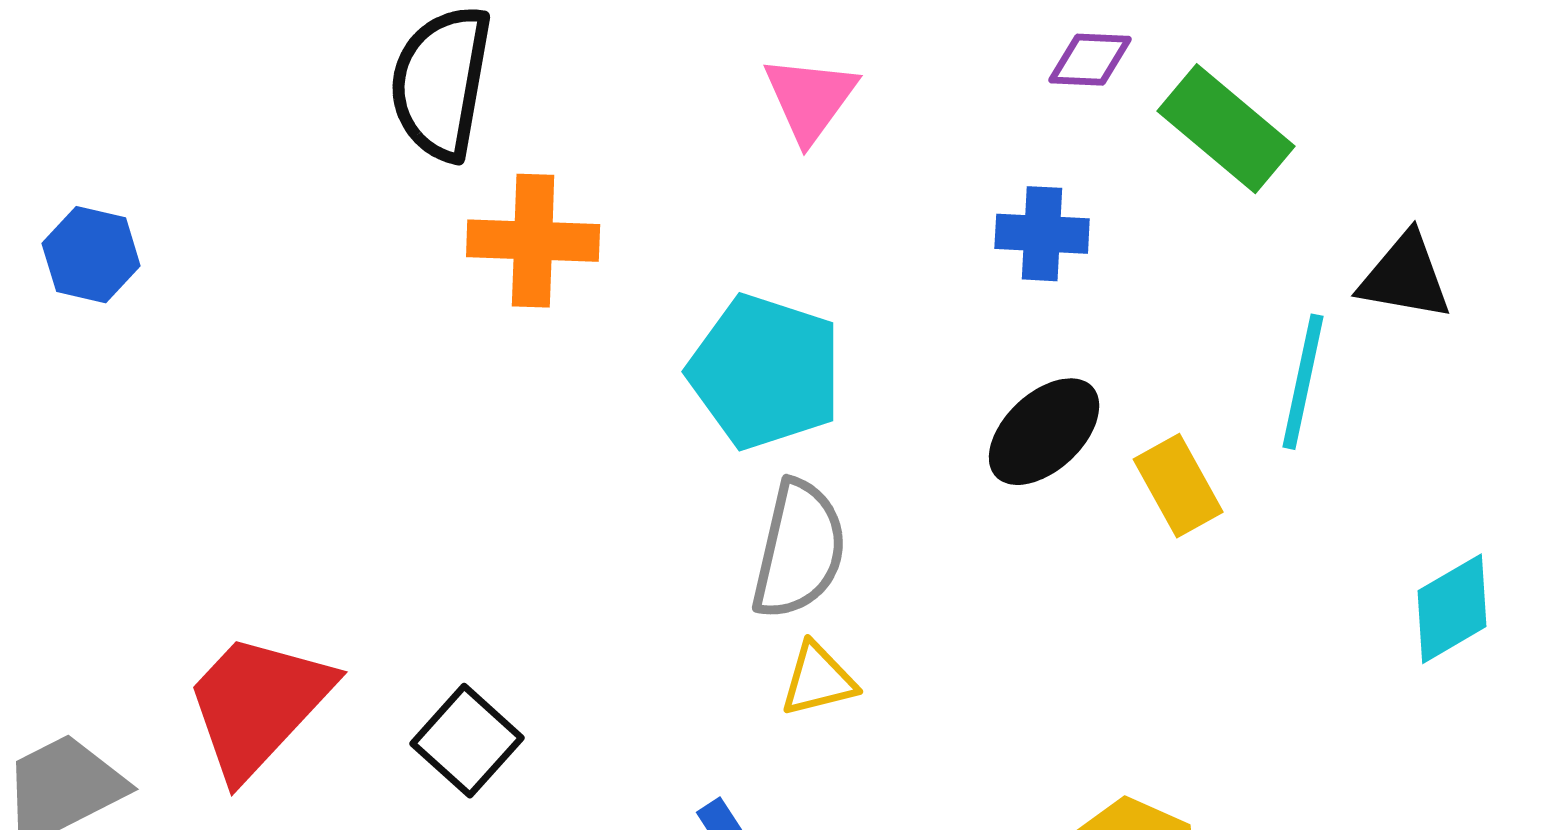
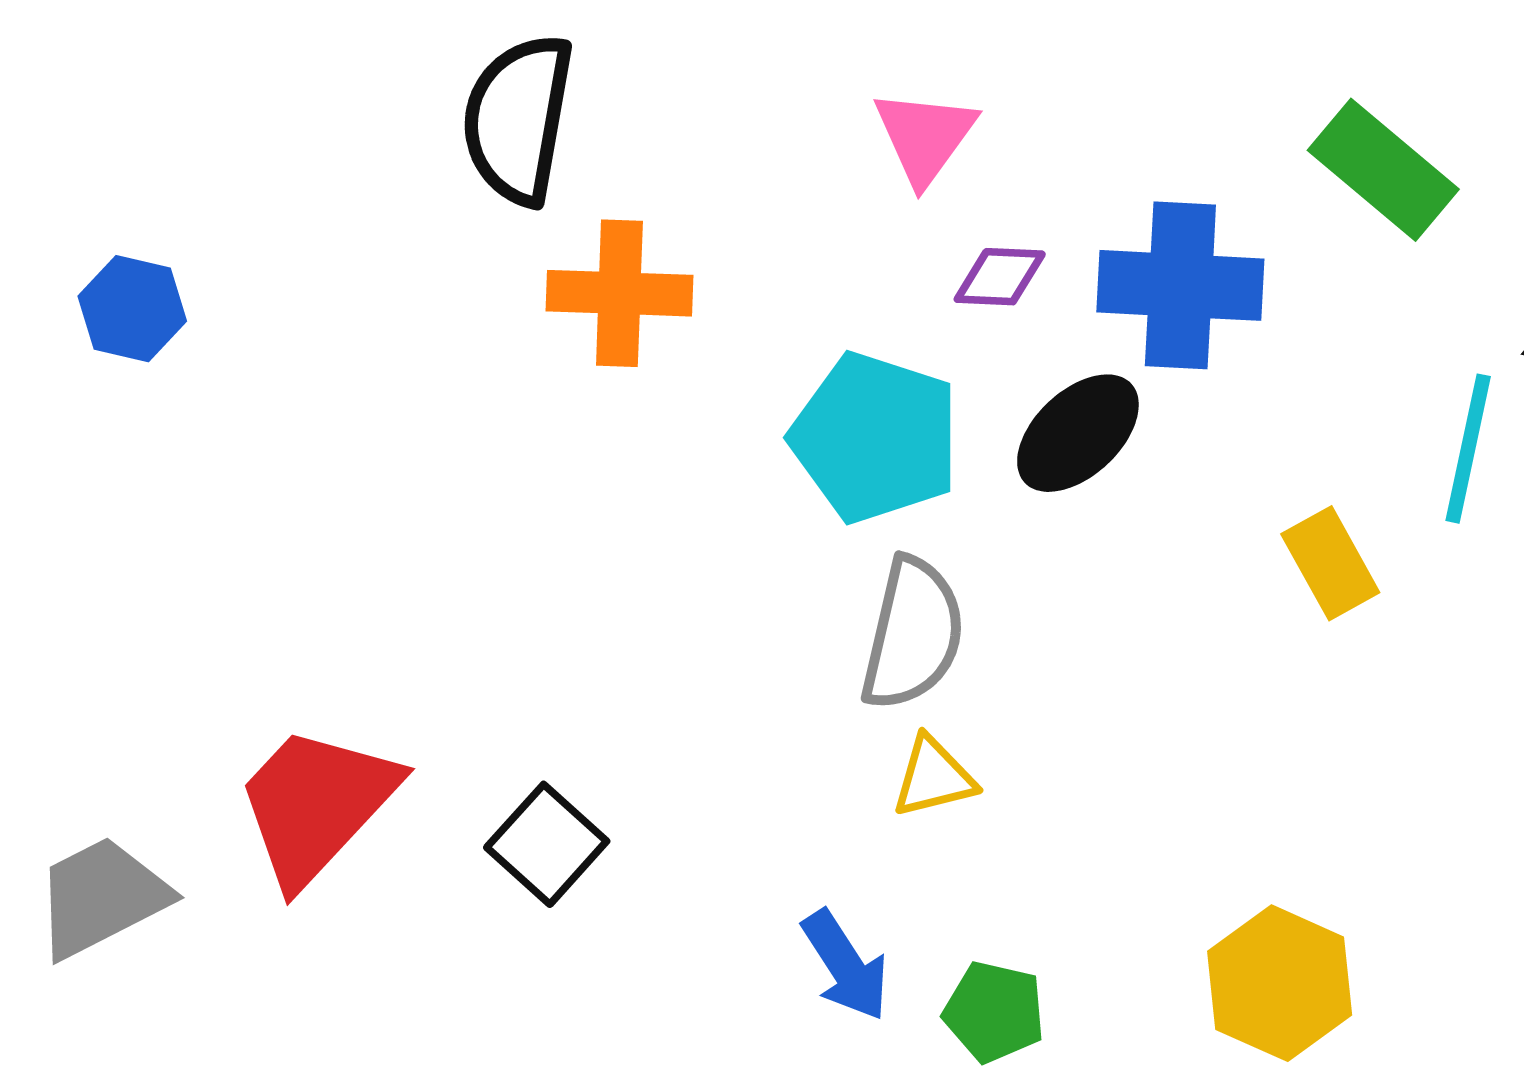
purple diamond: (1090, 60) -> (1000, 277), moved
blue cross: (1042, 234) -> (1180, 285), size x1.6
black ellipse: (1044, 432) -> (1078, 433), moved

